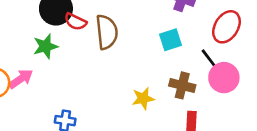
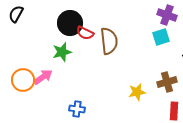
cyan square: (171, 40) -> (161, 37), moved
brown cross: (182, 85) -> (167, 82), turned -30

